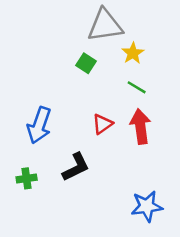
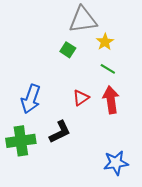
green cross: (27, 178) -> (21, 141), size x1.8

